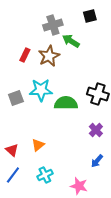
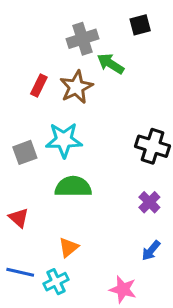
green semicircle: (66, 103) -> (73, 187), moved
orange triangle: (38, 145) -> (68, 247), moved
red triangle: (12, 150) -> (19, 218), moved
blue line: (13, 175) -> (20, 272), turned 66
cyan cross: (45, 175) -> (56, 282), moved

